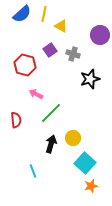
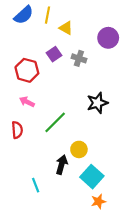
black star: (90, 79) -> (97, 103), moved
pink arrow: (36, 94) -> (27, 102), moved
black arrow: (51, 144) -> (62, 165), moved

